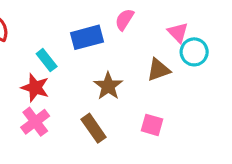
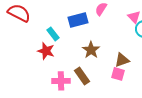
brown triangle: (158, 70) -> (122, 60), moved
pink cross: (35, 122) -> (61, 81), moved, turned 36

